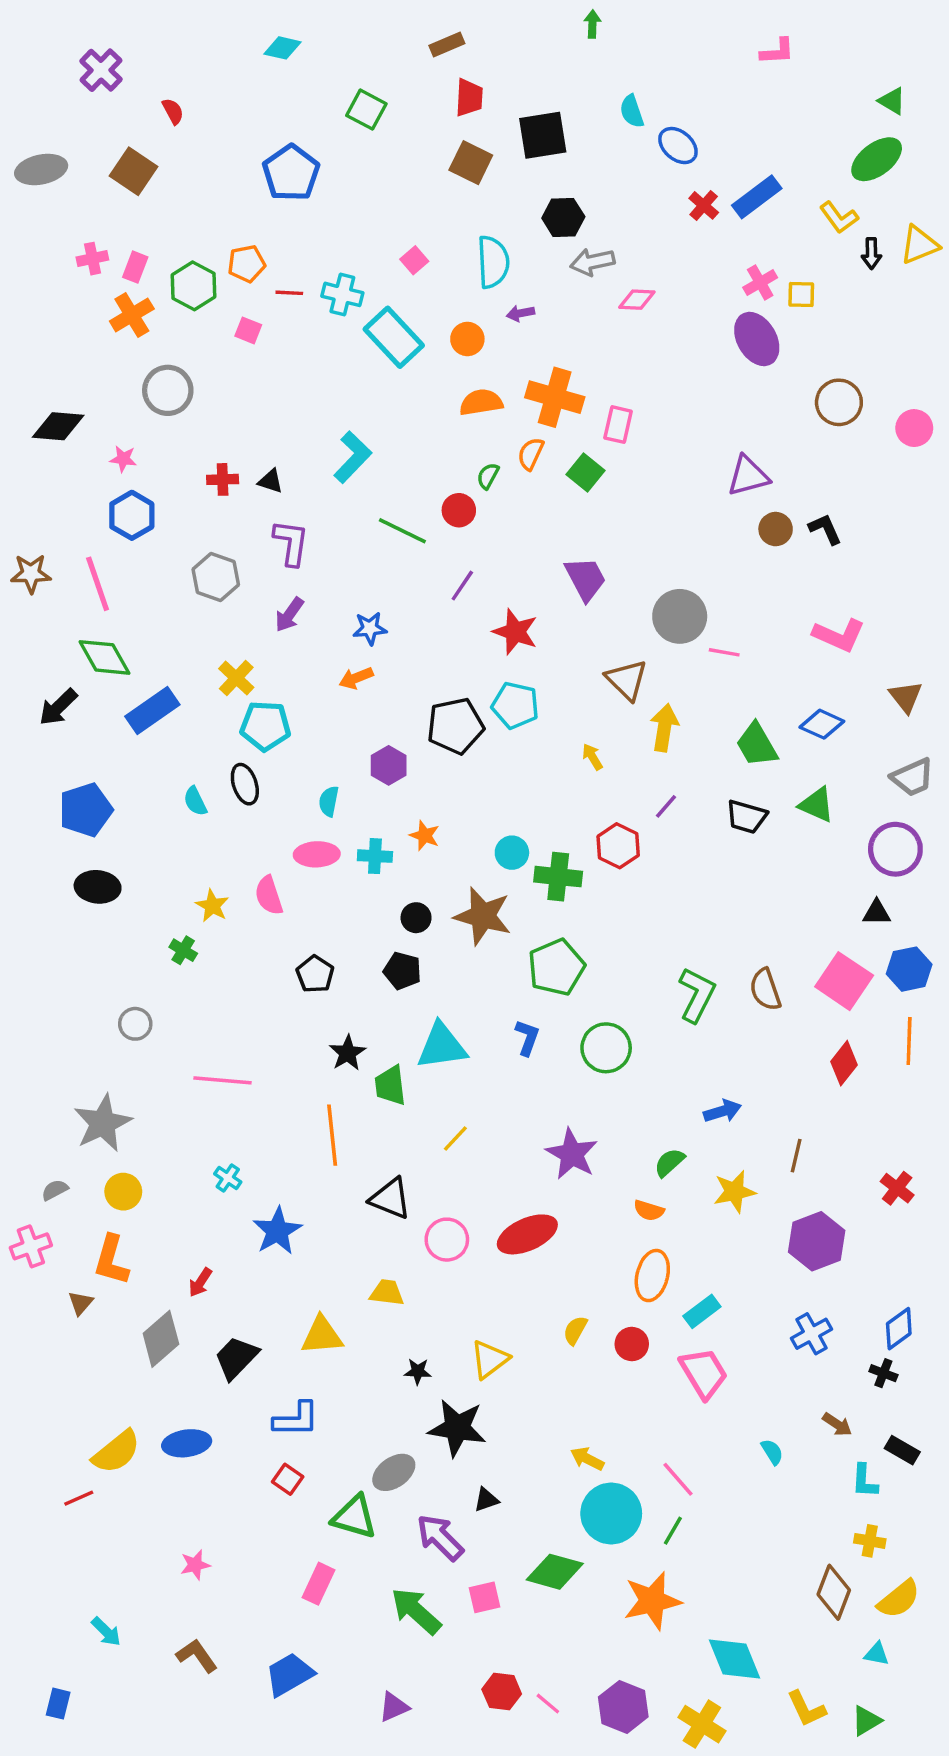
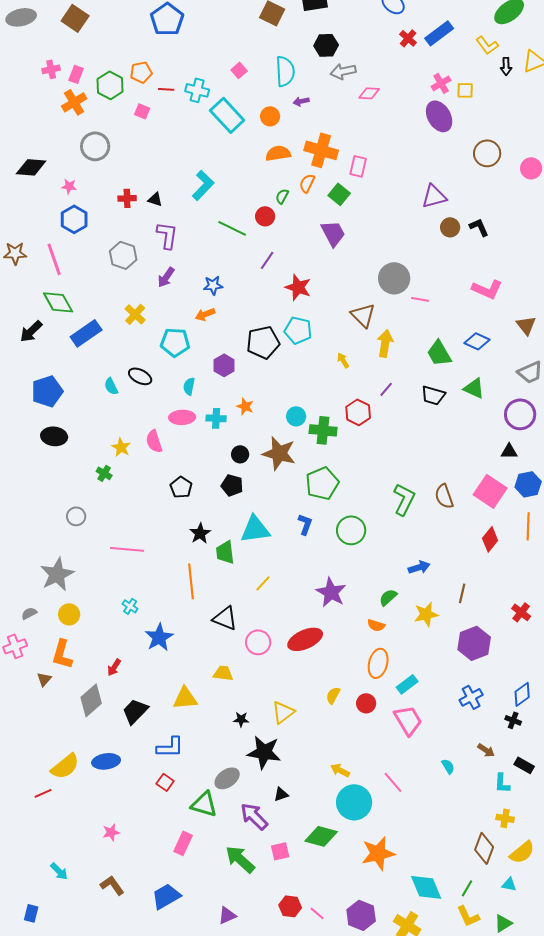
purple trapezoid: (586, 579) -> (333, 233), moved
cyan pentagon: (265, 726) -> (175, 342), moved
black ellipse: (245, 784) -> (140, 376), turned -45
green line: (673, 1531) -> (467, 888), moved

